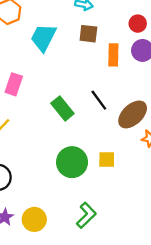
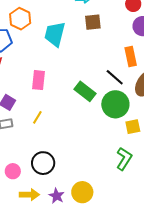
orange rectangle: (113, 55) -> (131, 56), moved
green circle: (72, 162) -> (115, 104), moved
green L-shape: (86, 215) -> (124, 159), moved

